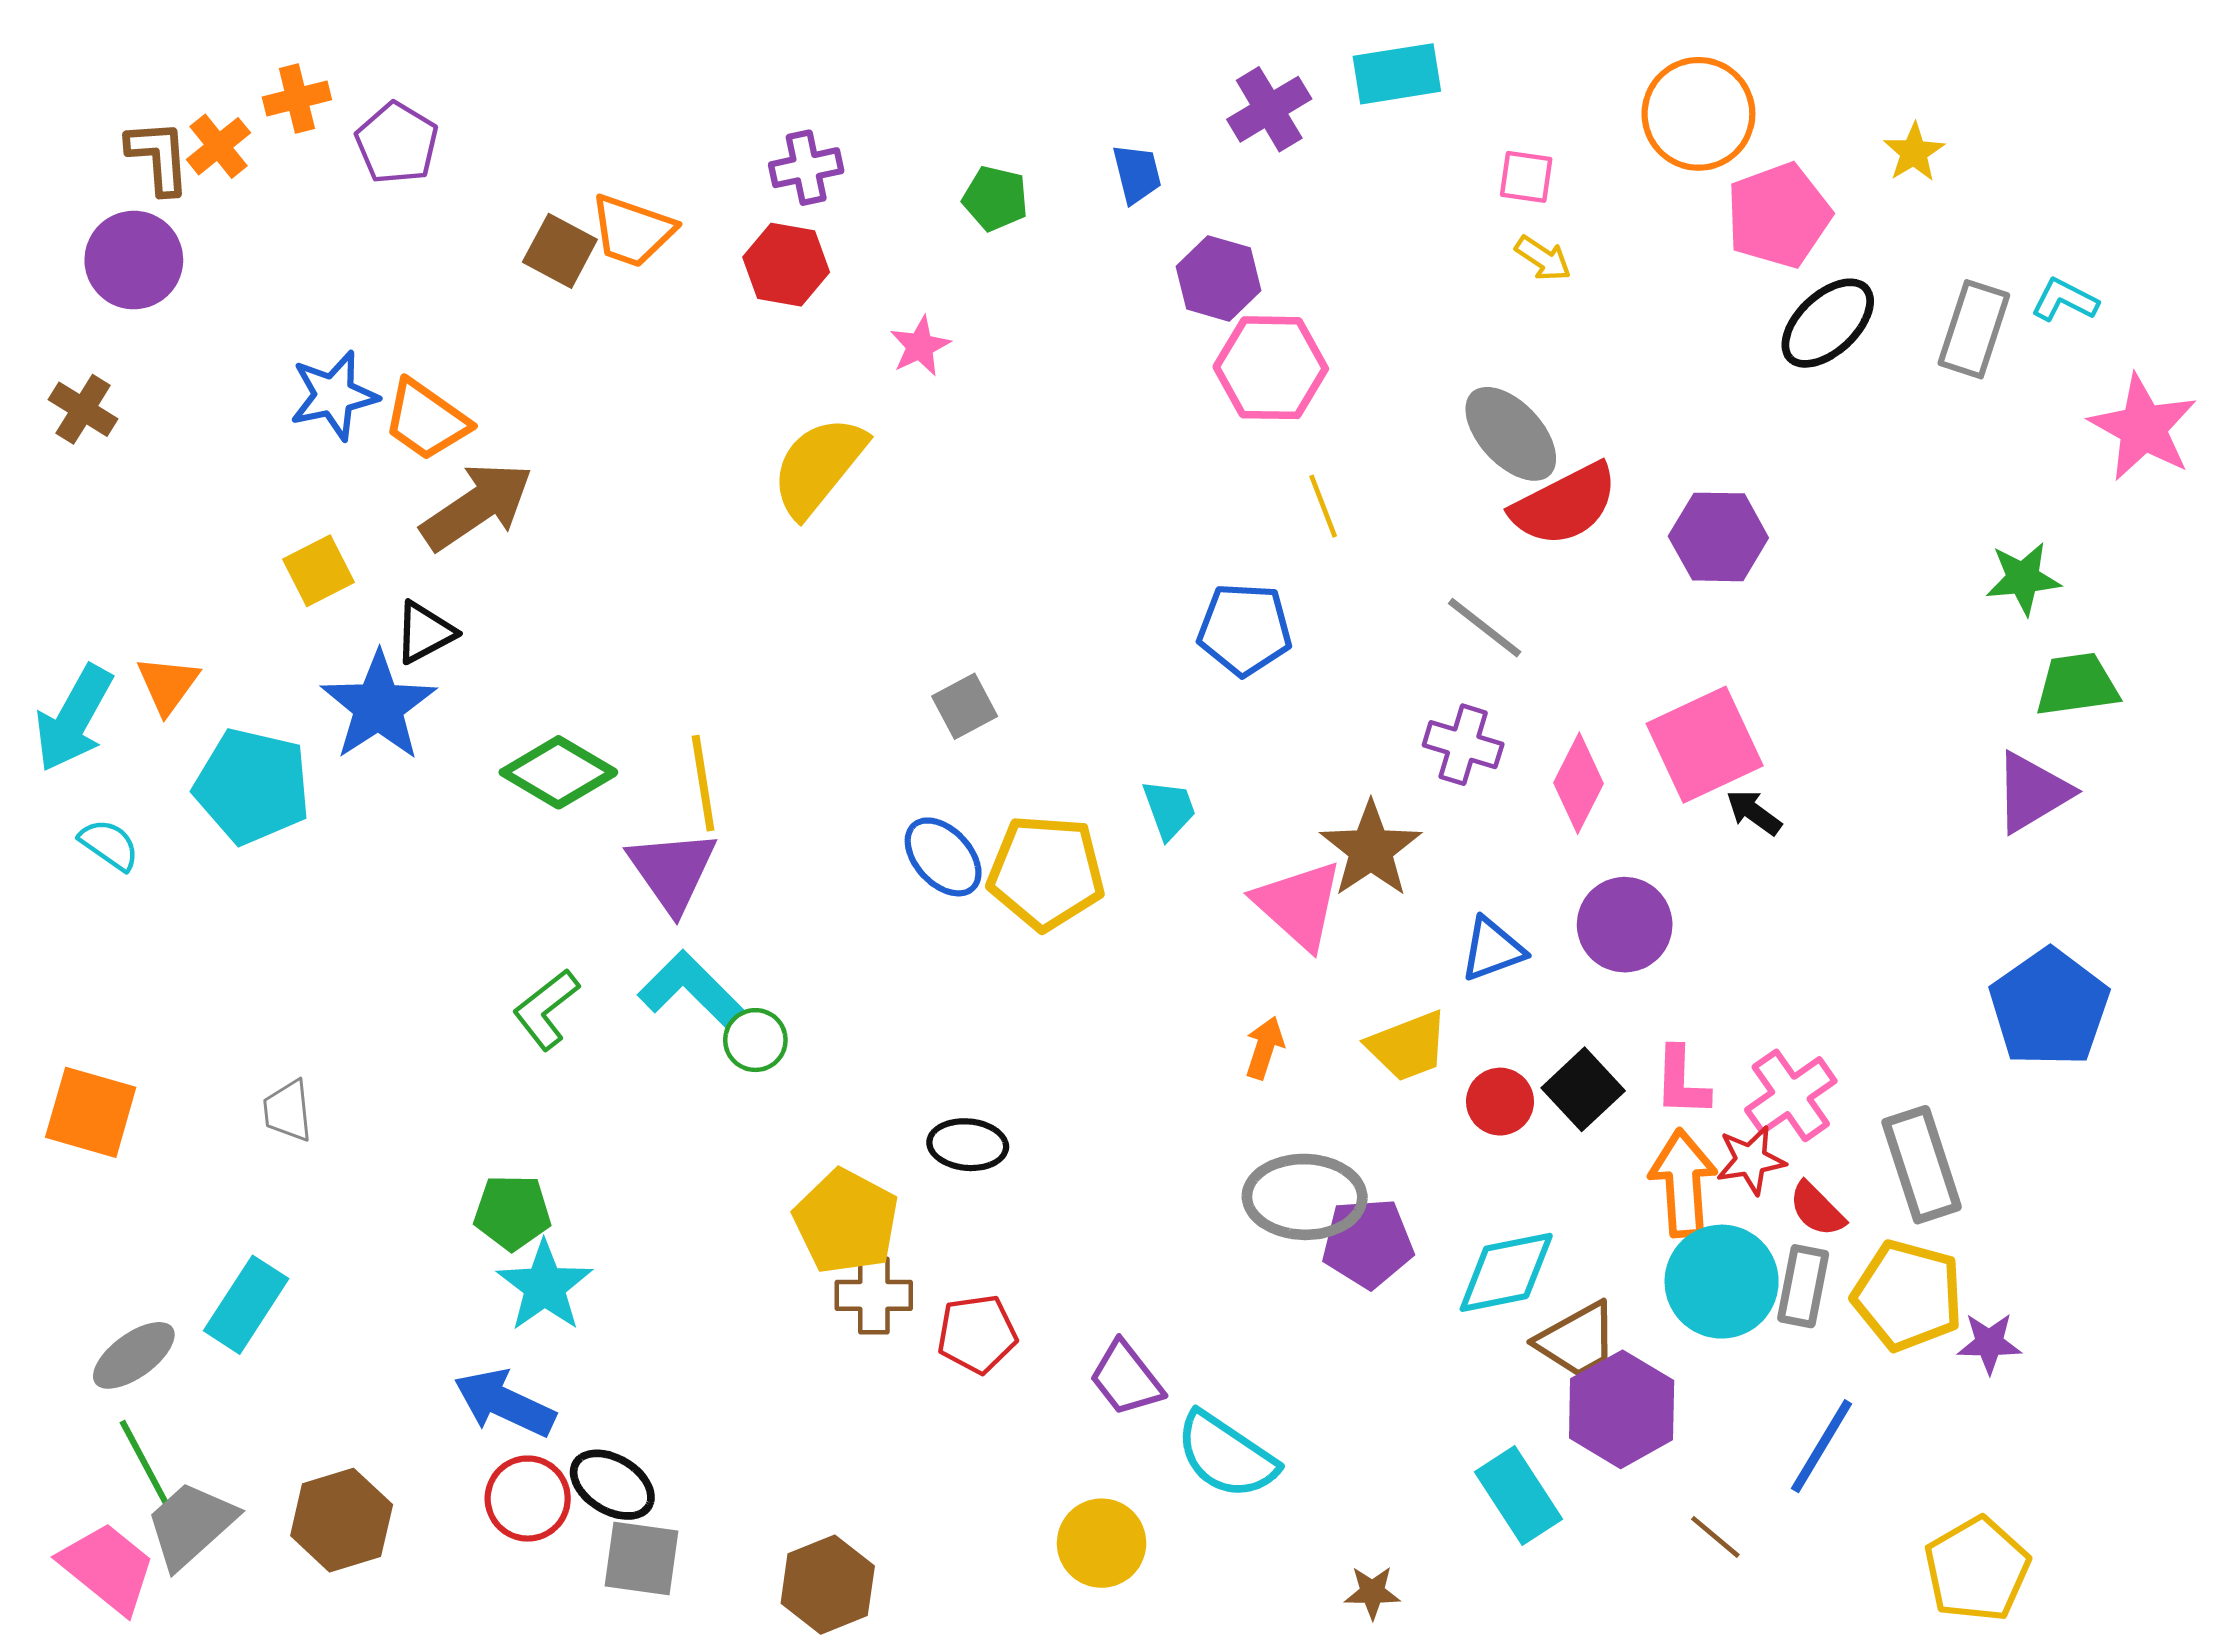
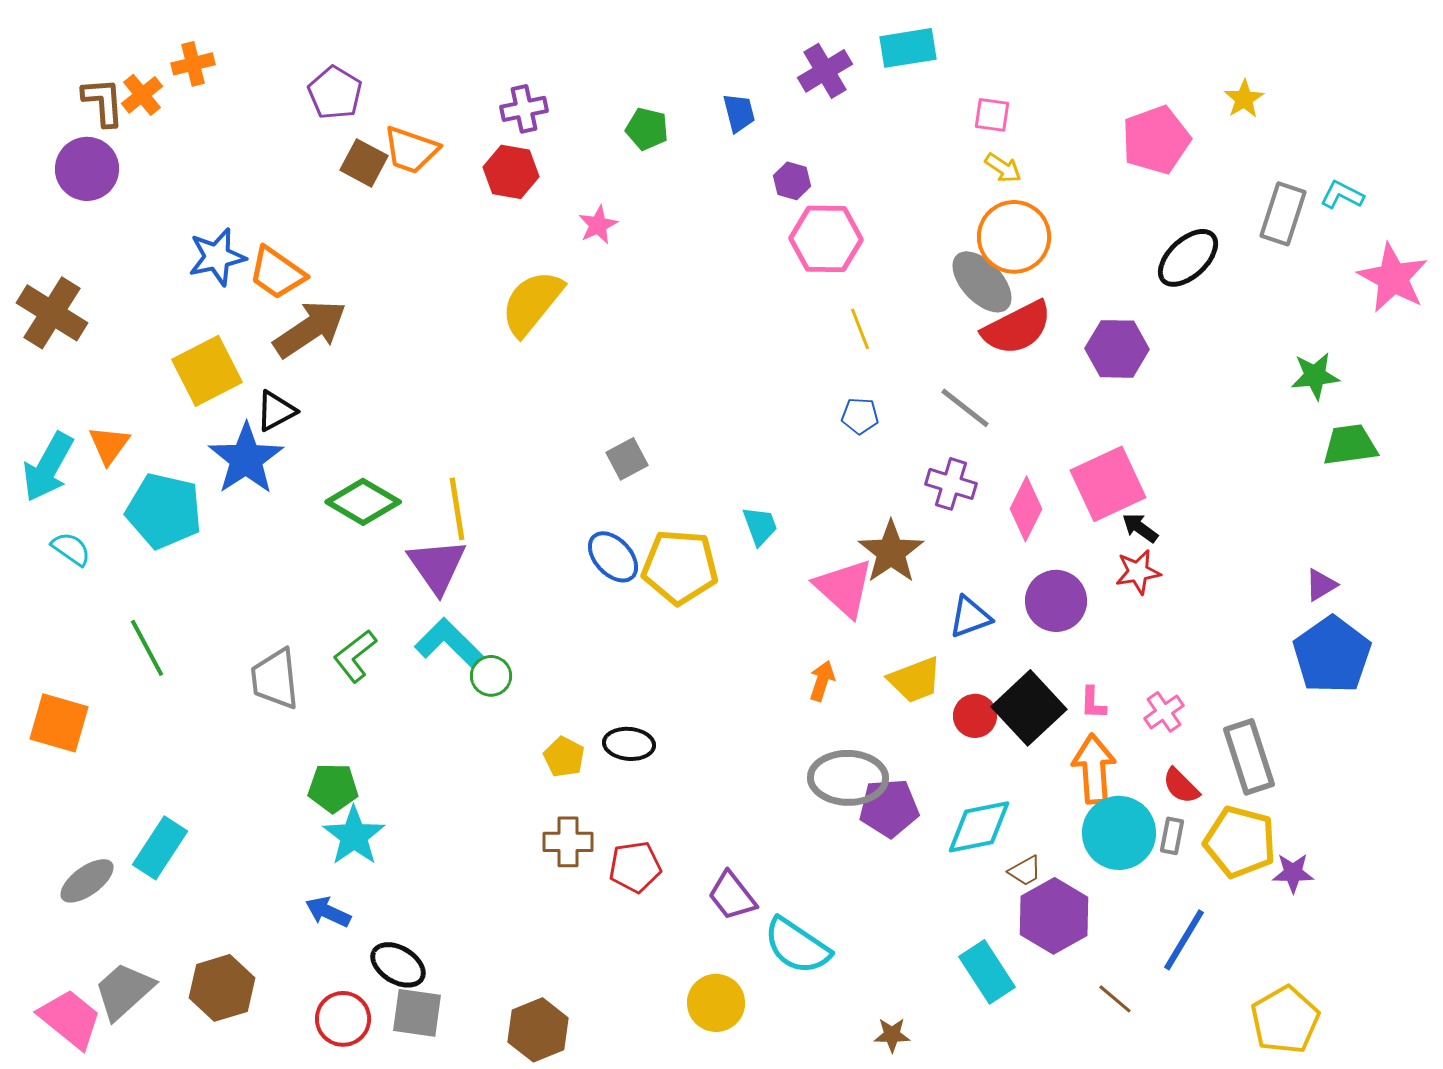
orange circle: (1698, 114) -> (1014, 237), moved
purple pentagon: (397, 143) -> (335, 93), moved
purple hexagon: (1218, 278) -> (792, 181), size x0.7
black ellipse: (1828, 323) -> (1188, 258), moved
brown cross: (83, 409) -> (52, 313), moved, size x1.6
yellow square: (318, 571) -> (207, 371), size x1.5
blue pentagon: (1245, 629) -> (860, 416), moved, size x0.6
purple triangle: (2032, 792) -> (1321, 585), moved, size x0.6
pink L-shape: (1682, 1082) -> (1093, 703), size x0.7
black square: (1583, 1089) -> (1029, 708), size x1.4
pink cross: (1791, 1095) -> (1164, 712), size x0.7
gray trapezoid: (288, 1111) -> (275, 679), moved, size x1.5
red star: (1751, 1160) -> (1138, 572), moved
yellow pentagon: (846, 1222) -> (564, 757), moved, size x0.6
gray rectangle: (1803, 1286) -> (1172, 836), size x0.7
brown trapezoid: (1577, 1340) -> (1025, 871), size x0.6
blue arrow: (505, 1403) -> (328, 912), size x0.7
green line: (145, 1463) -> (147, 648), moved
red circle: (528, 1499) -> (343, 1019), moved

